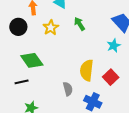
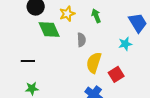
green diamond: (32, 60) -> (49, 30), moved
gray semicircle: (68, 89) -> (81, 40), moved

